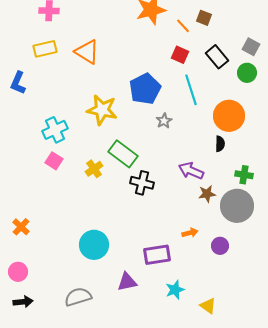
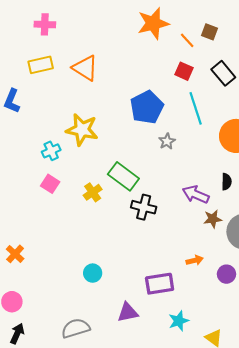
yellow star: (102, 110) -> (82, 130), moved
cyan cross: (55, 130) -> (51, 151), size x0.7
black semicircle: (220, 144) -> (226, 182), moved
cyan circle: (94, 245) -> (93, 273), size x0.6
black arrow: (23, 302) -> (17, 334), turned -60

